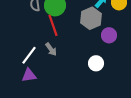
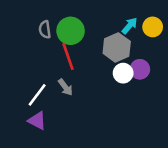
white circle: (96, 63) -> (123, 73), moved
purple triangle: (29, 75) -> (37, 121), turned 35

